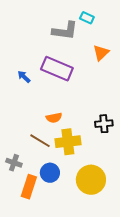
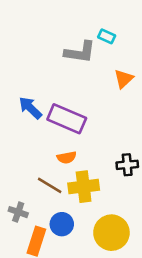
purple rectangle: (57, 69) -> (67, 119), moved
blue arrow: (24, 77) -> (30, 108), size x1.5

